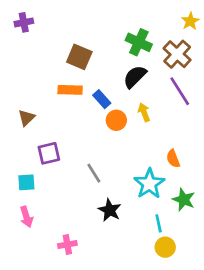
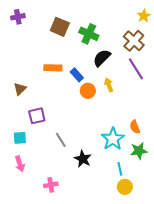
green cross: (139, 42) -> (89, 34), moved
brown square: (79, 57) -> (60, 27), moved
orange semicircle: (173, 159) -> (135, 127), moved
gray line: (94, 173) -> (61, 140), moved
green star: (184, 200) -> (139, 151), turned -30

